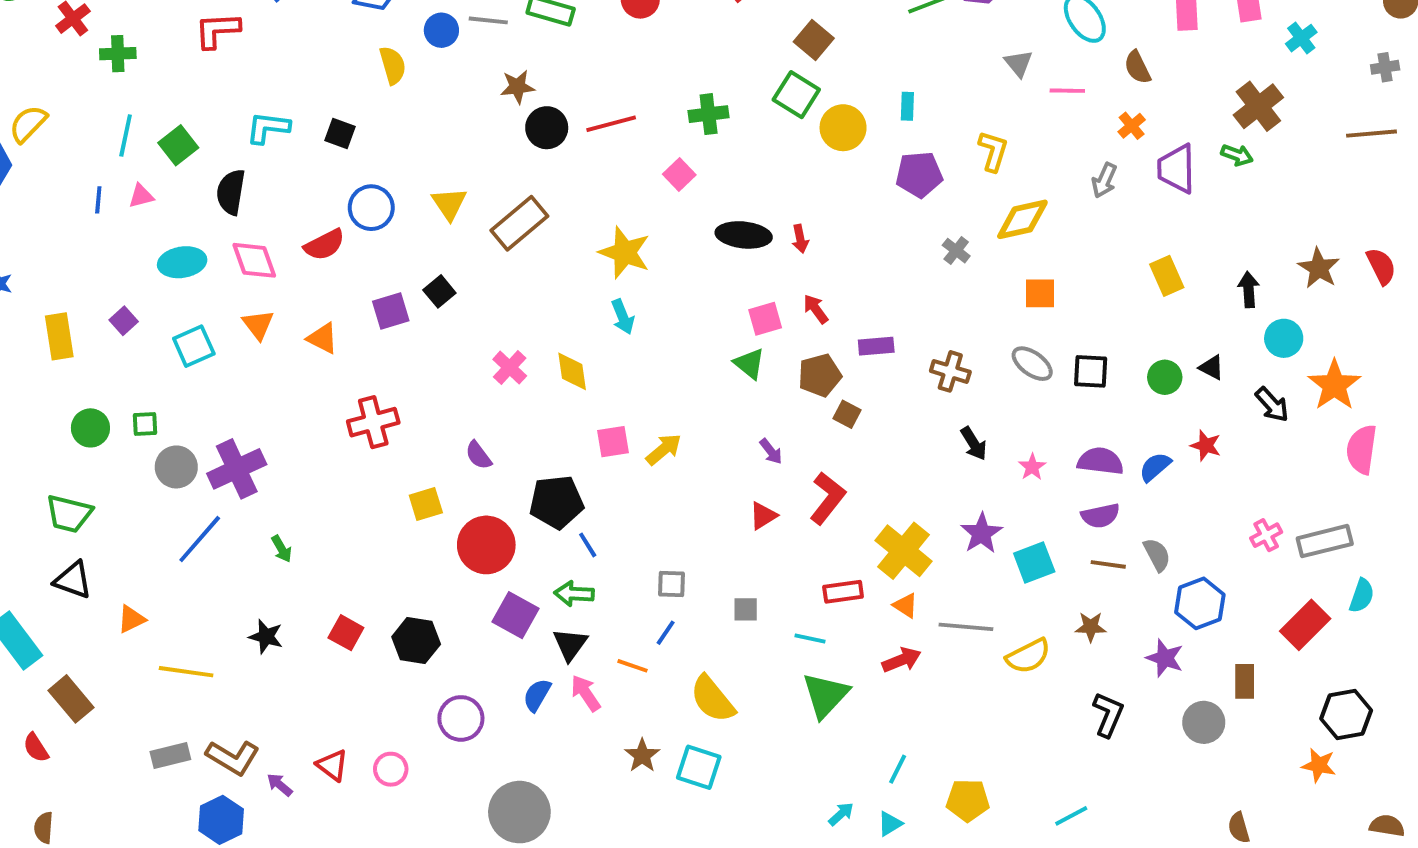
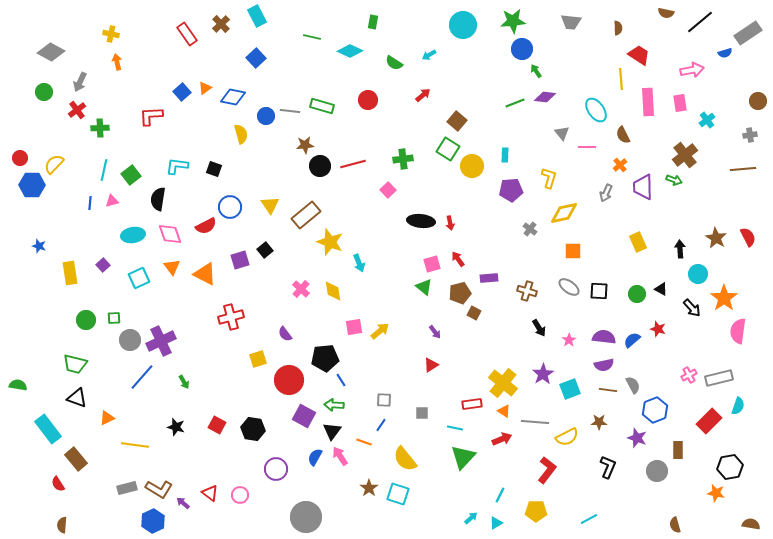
yellow star: (625, 252) -> (330, 242), moved
orange triangle: (322, 338) -> (205, 274), size x1.4
red L-shape: (827, 498) -> (547, 470), moved

